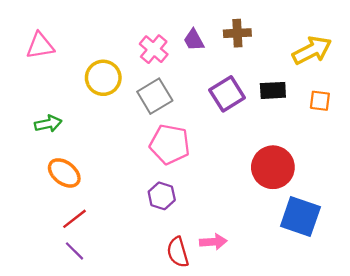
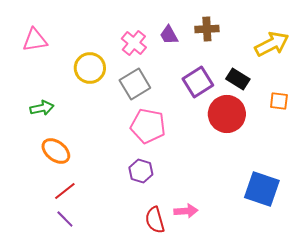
black rectangle: (273, 90) -> (238, 79), turned 35
orange square: (320, 101) -> (279, 101), moved
red circle: (273, 167) -> (227, 114), moved

